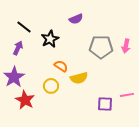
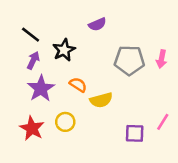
purple arrow: (18, 48) -> (33, 60), moved
purple star: (14, 77) -> (41, 89), moved
yellow circle: (51, 86) -> (65, 122), moved
pink line: (127, 95) -> (163, 122), turned -48

